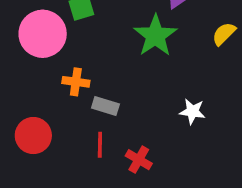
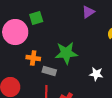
green star: (155, 36) -> (66, 53), moved, turned 30

